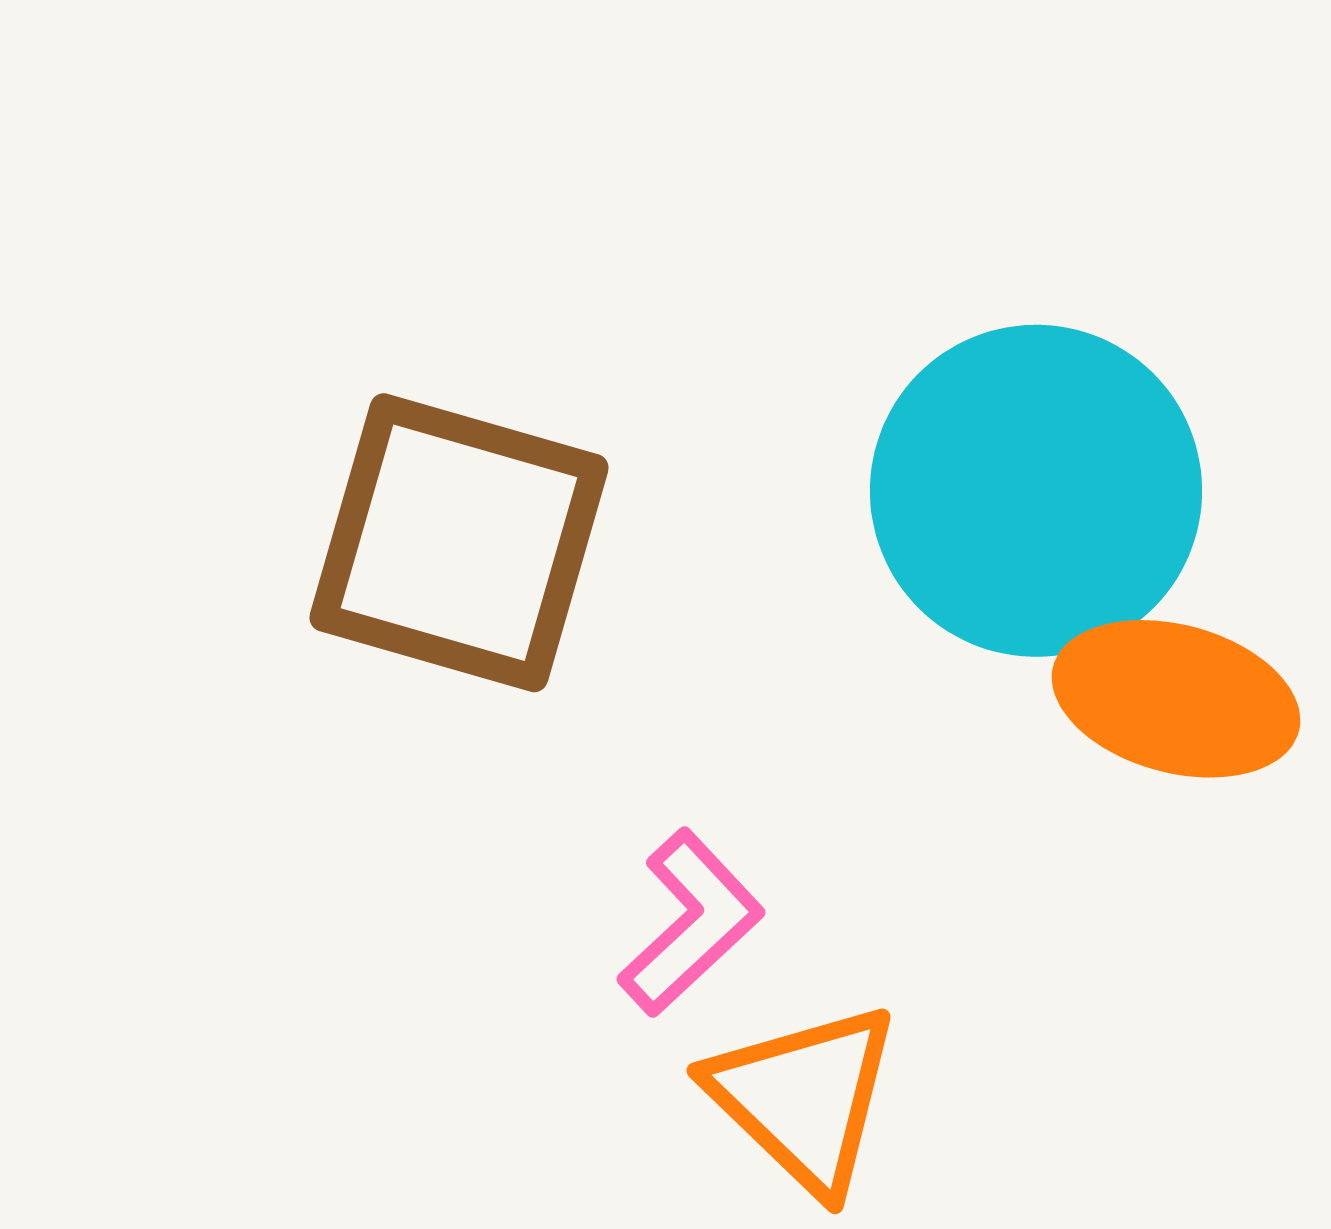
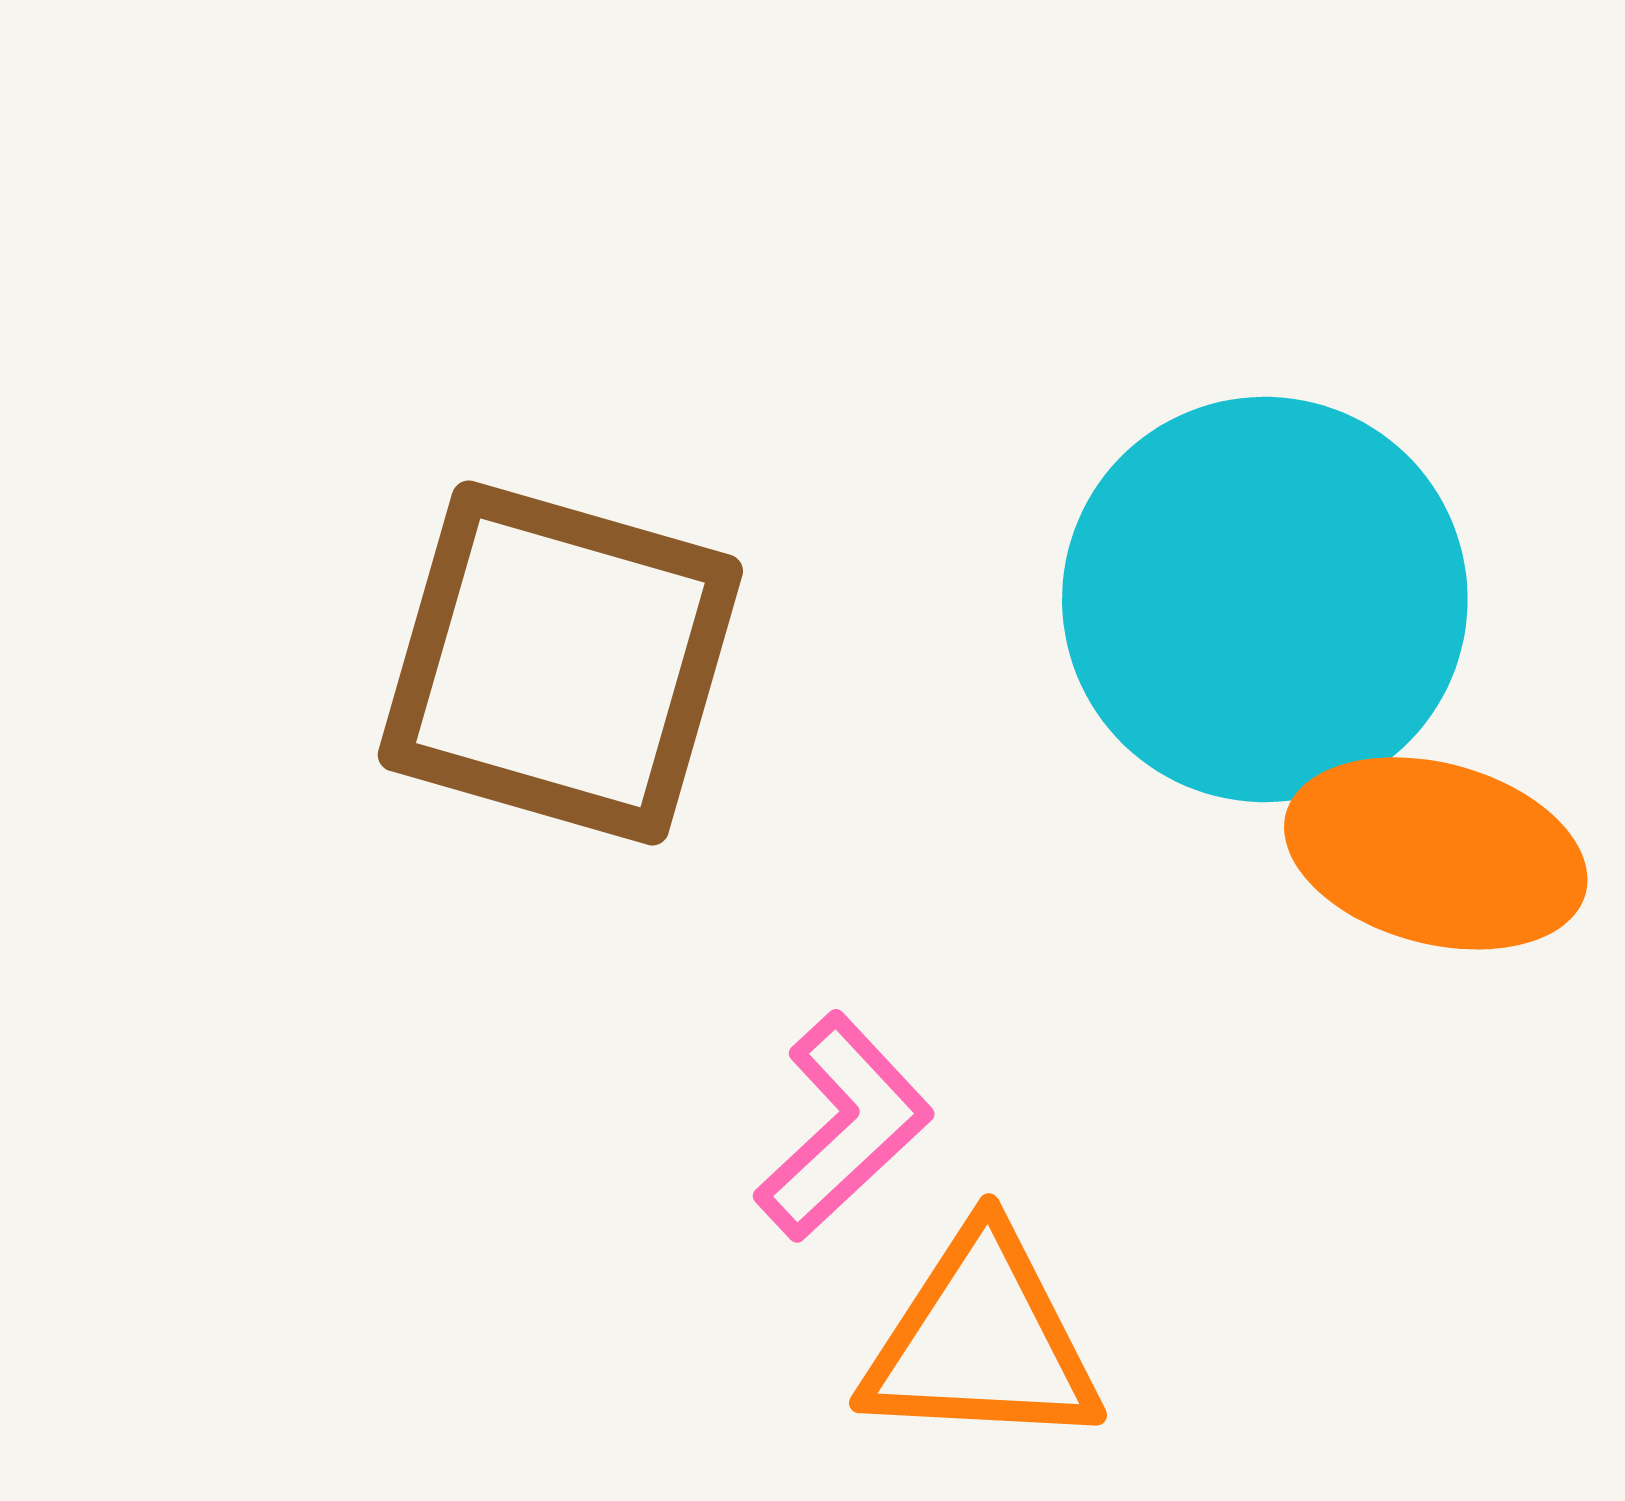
orange triangle: (804, 1098) -> (982, 1341), turned -41

